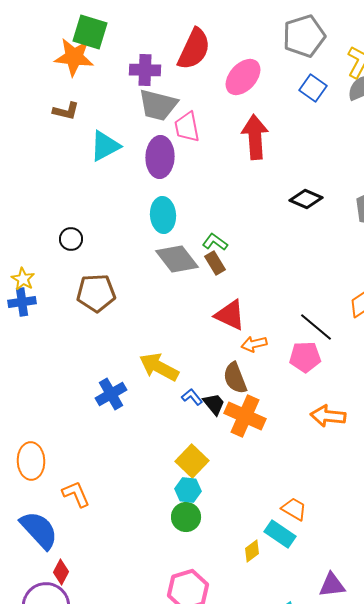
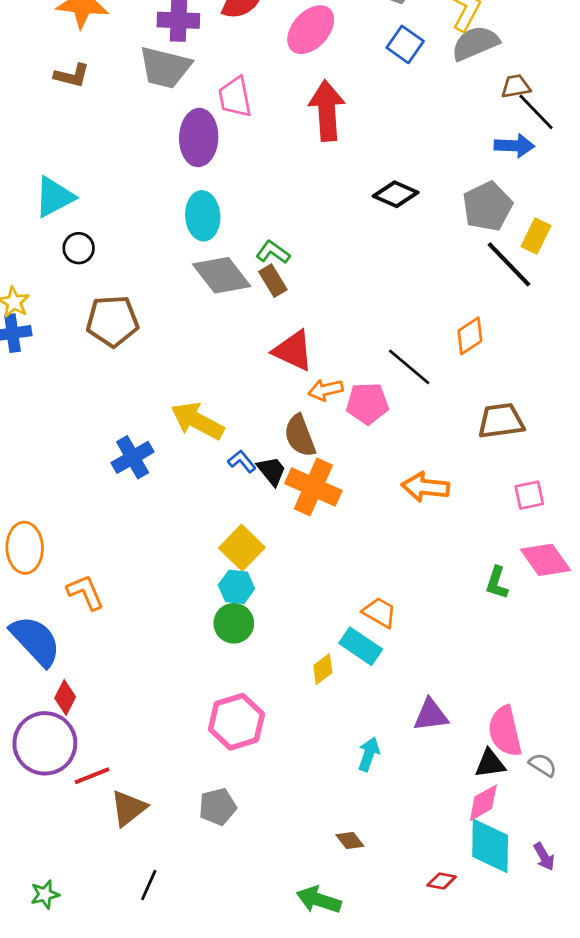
gray trapezoid: (158, 105) -> (165, 67), moved
cyan triangle: (105, 146) -> (54, 197), moved
pink pentagon: (305, 357) -> (367, 403), moved

